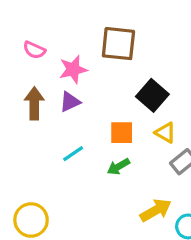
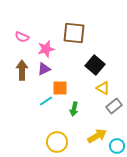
orange square: (122, 133) -> (60, 88), moved
green arrow: (118, 167) -> (74, 109), turned -48
yellow circle: (31, 220) -> (57, 142), moved

